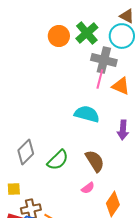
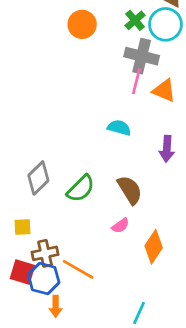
green cross: (87, 33) -> (135, 20), moved, size x0.7
cyan semicircle: (87, 114) -> (119, 128), size x0.7

